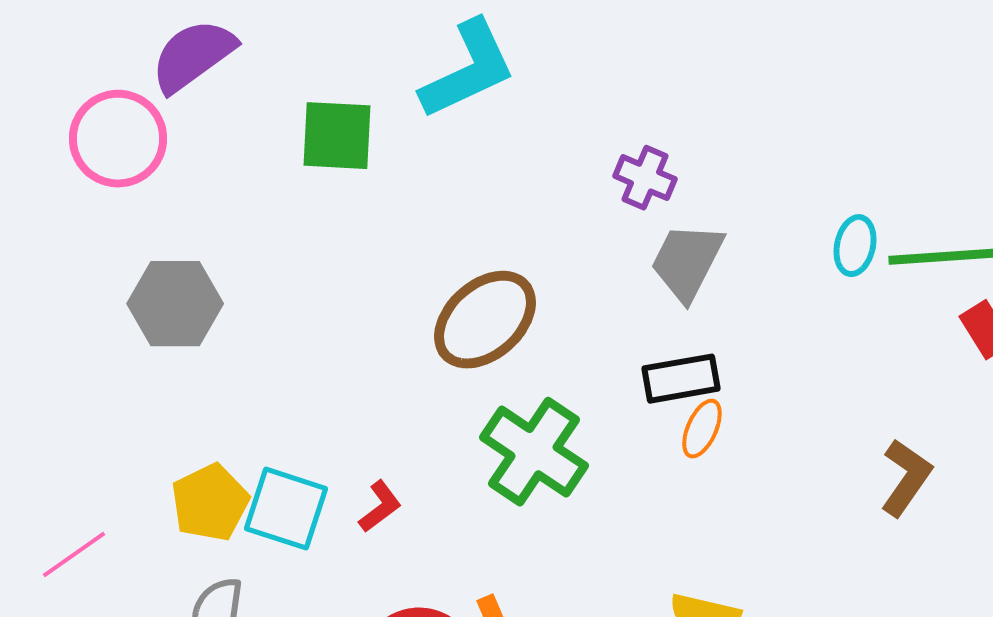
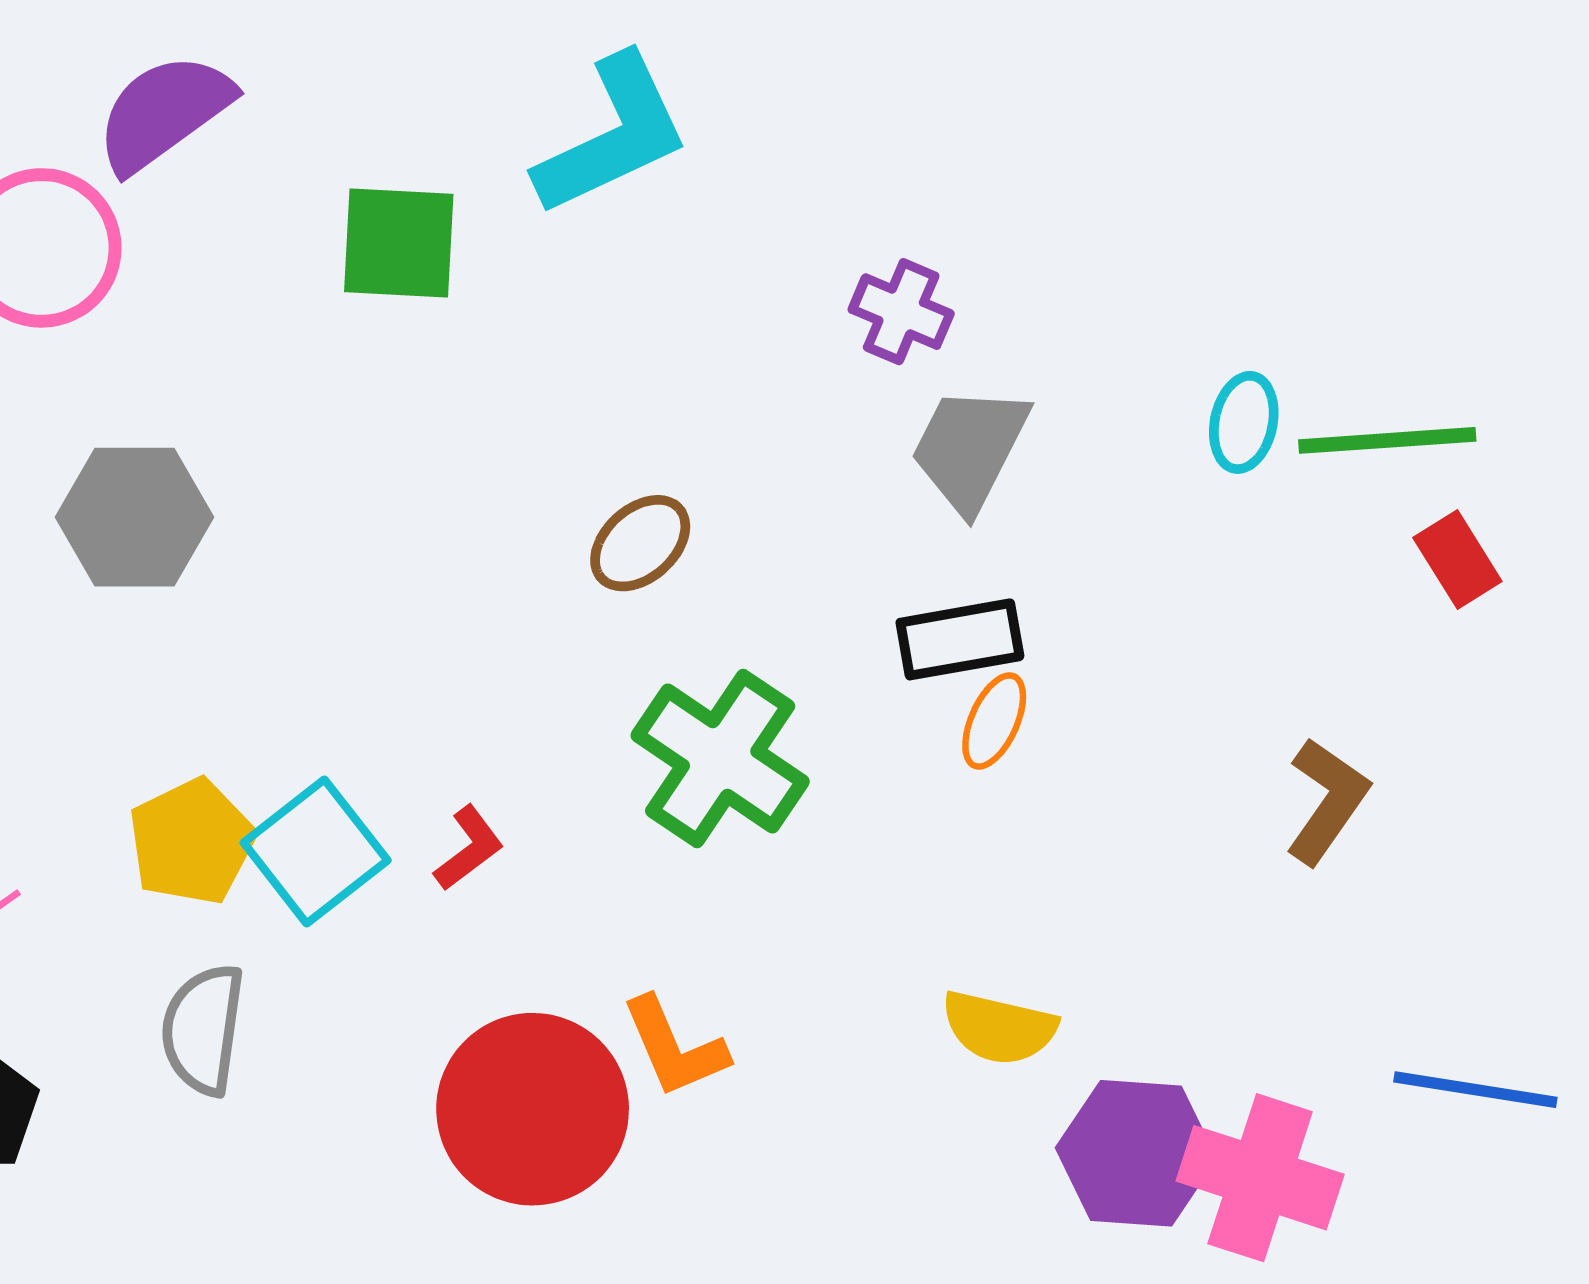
brown ellipse: (485, 320) -> (640, 543), size x0.6
cyan square: (286, 509) -> (316, 851), turned 34

